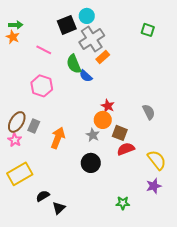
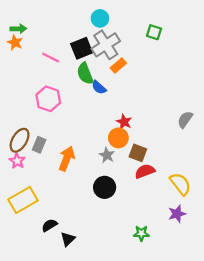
black square: (67, 25) -> (82, 48), moved
green square: (148, 30) -> (154, 32), moved
gray semicircle: (149, 112) -> (185, 120), moved, turned -119

